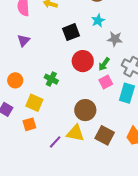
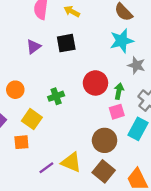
cyan star: (98, 20) -> (122, 41), size x1.5
black square: (71, 32) -> (66, 43), moved
green arrow: (104, 64) -> (119, 91), turned 144
green cross: (51, 79) -> (56, 96), turned 32
brown circle: (85, 110) -> (105, 140), moved

